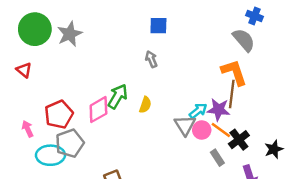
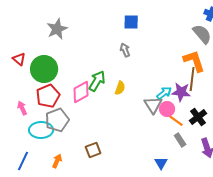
green circle: (35, 29) -> (44, 69), moved
orange line: (221, 130) -> (175, 120), moved
gray rectangle: (217, 158) -> (180, 140), moved

